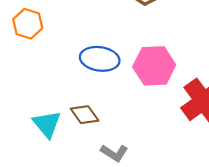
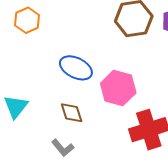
brown diamond: (85, 115) -> (72, 113), moved

